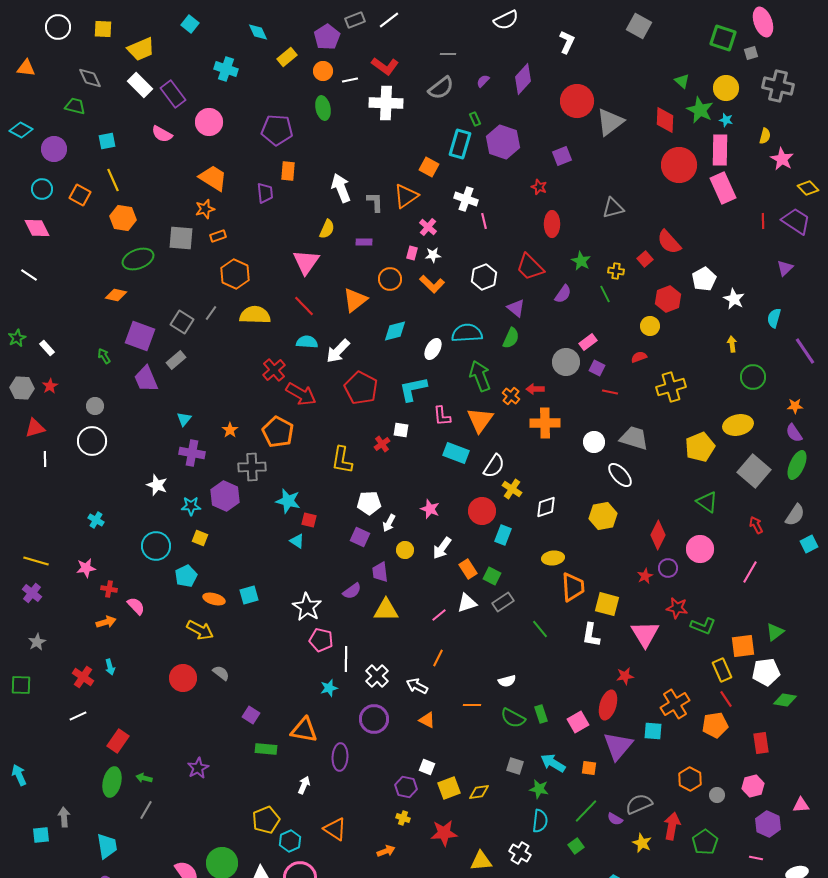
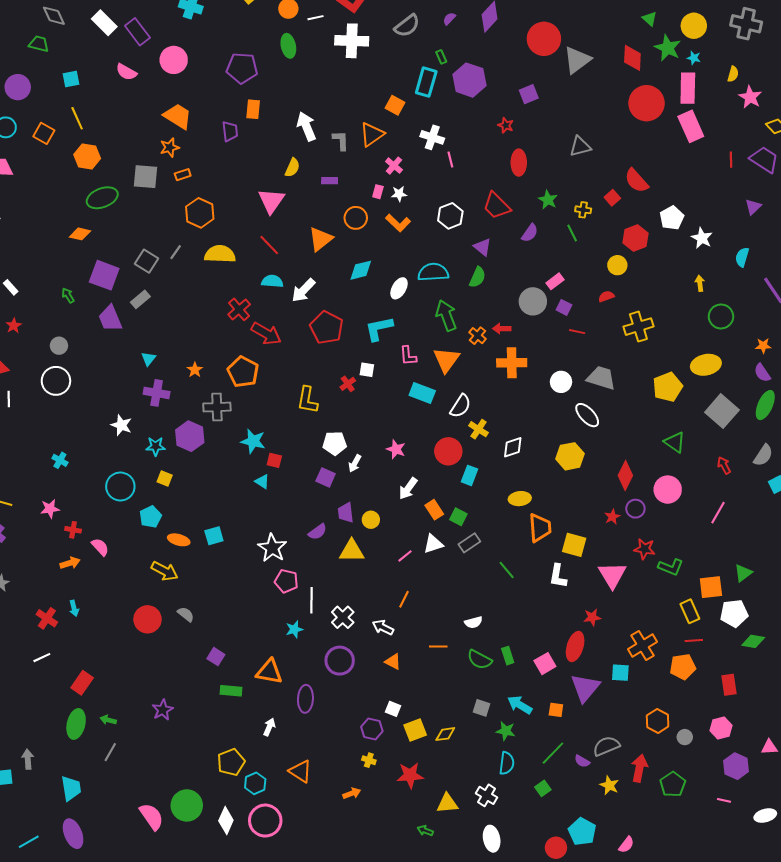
yellow circle: (405, 550) -> (371, 520), moved
red line: (726, 699) -> (694, 640), turned -60

